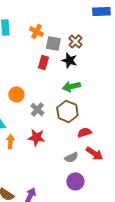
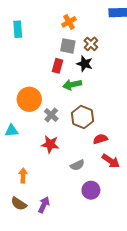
orange cross: (36, 31) -> (69, 22), moved, turned 32
green arrow: (71, 86) -> (72, 85), moved
orange circle: (16, 94) -> (29, 99), size x1.5
orange arrow: (10, 141) -> (23, 176), moved
gray semicircle: (71, 157) -> (77, 165), moved

